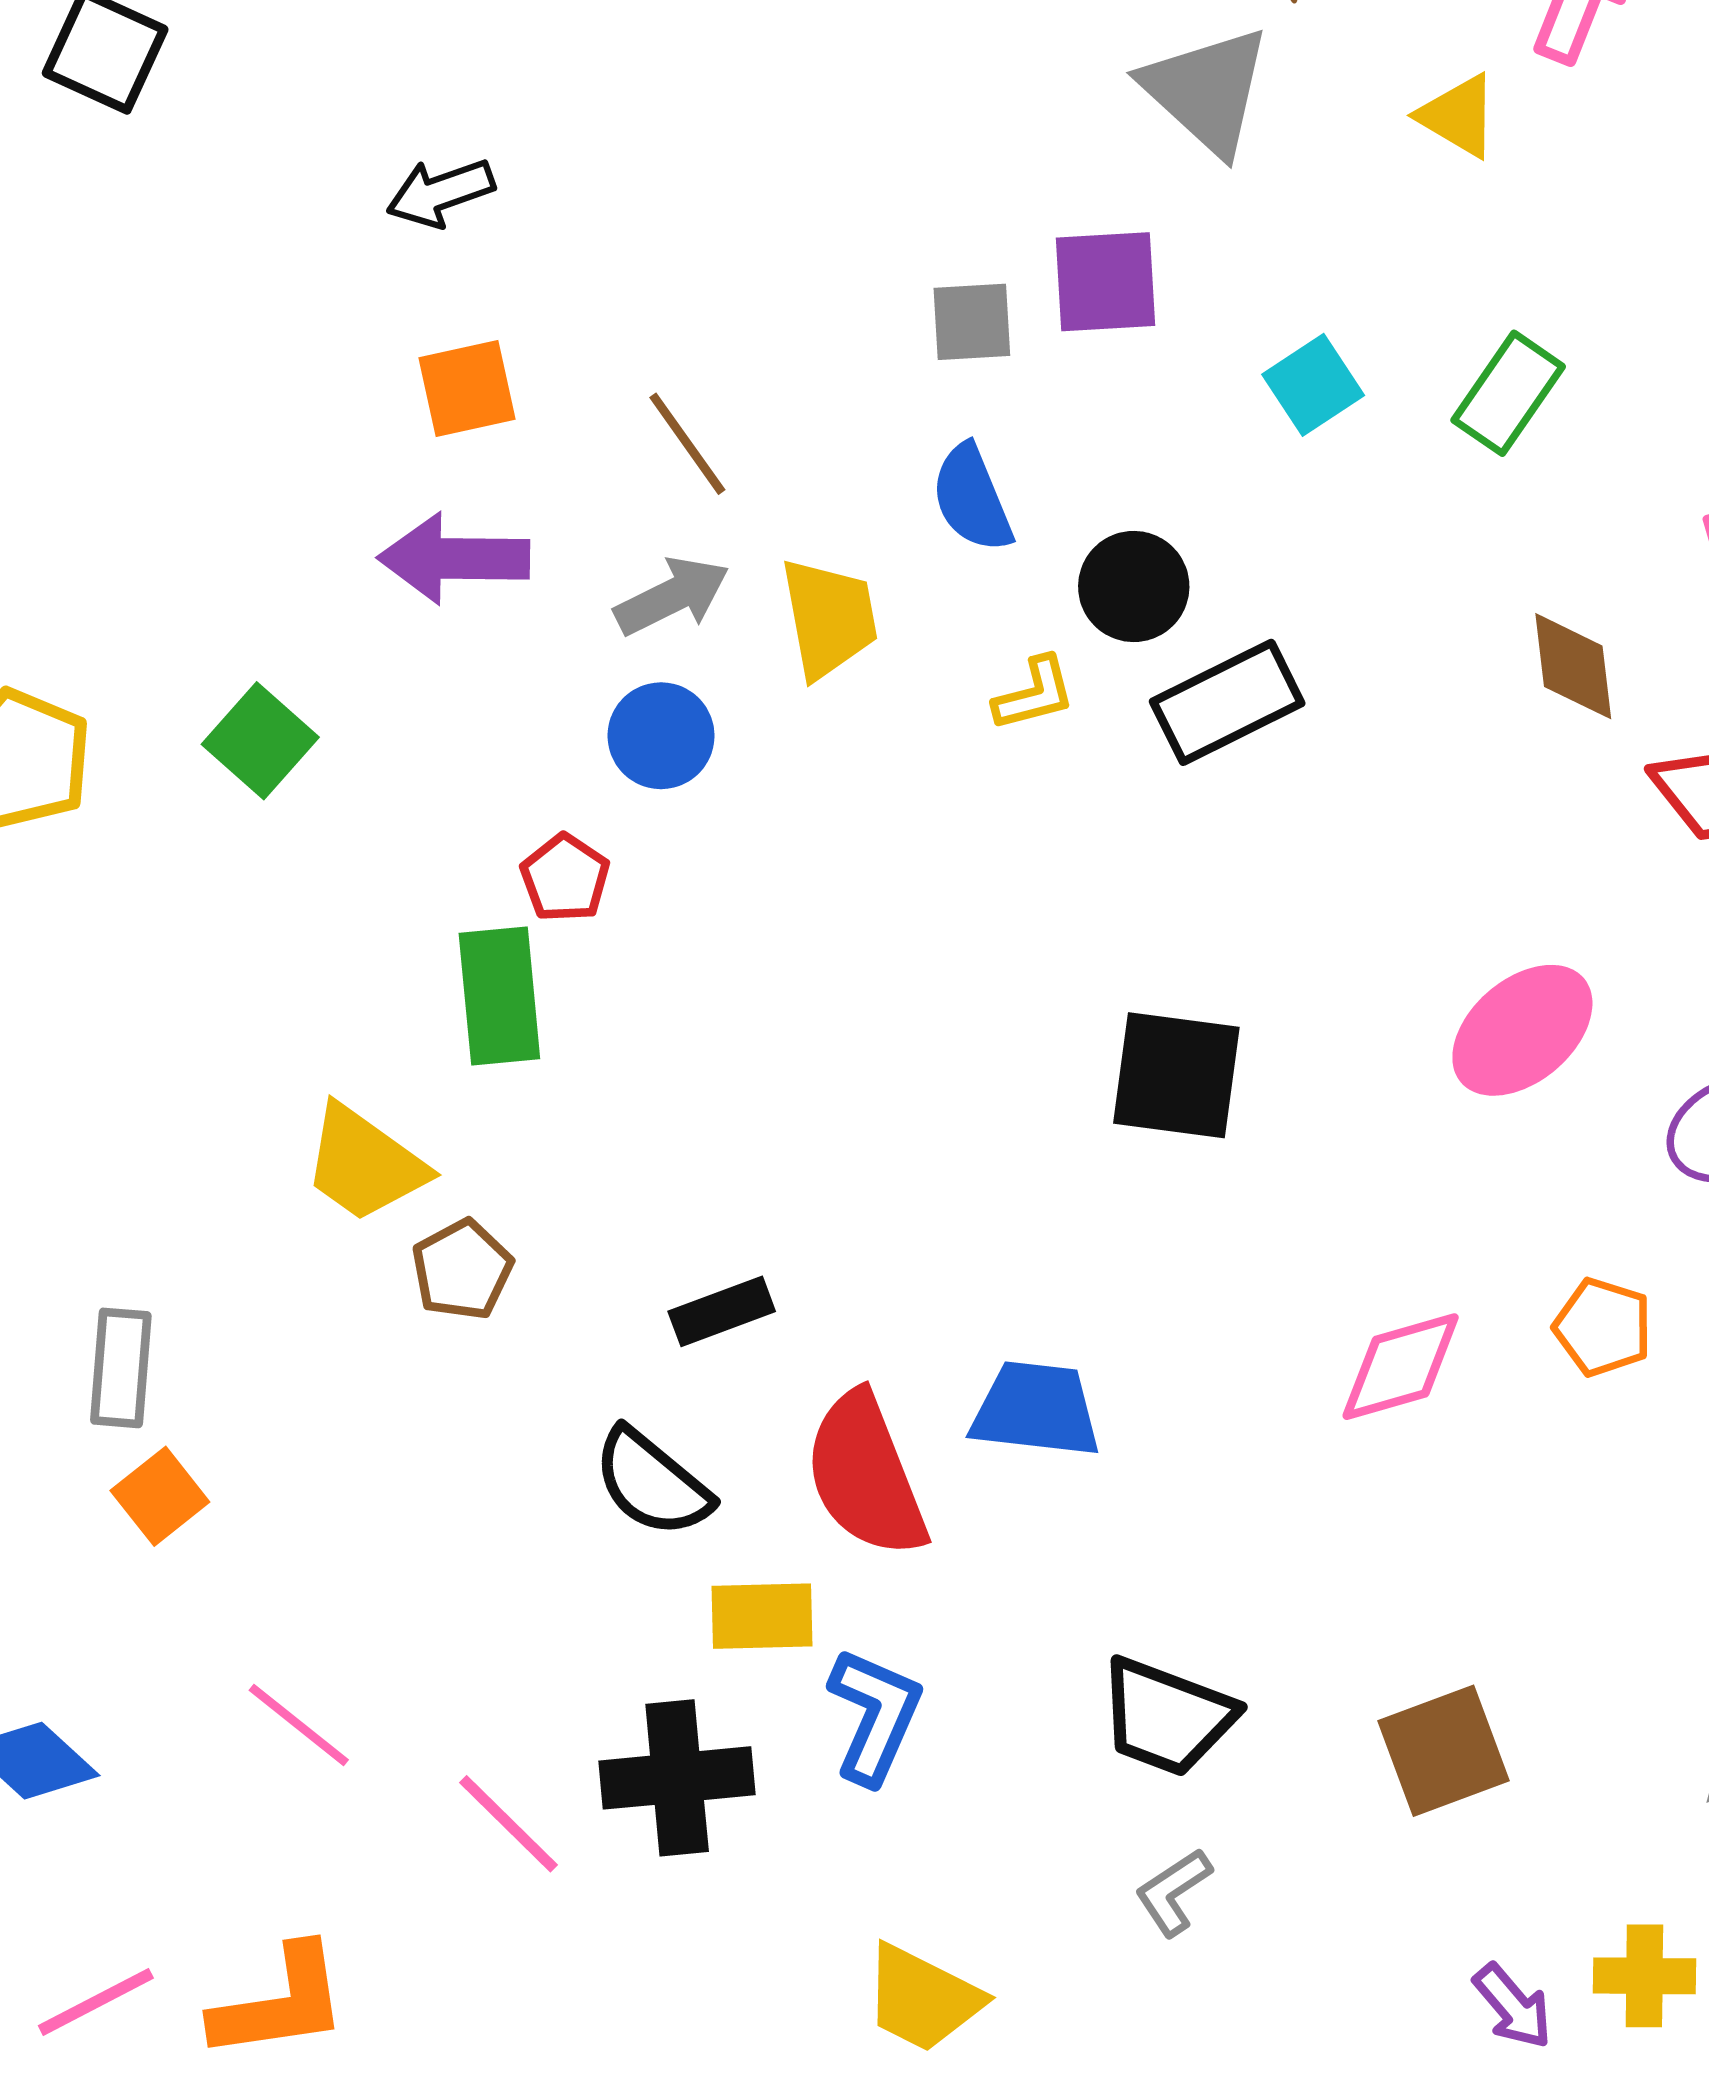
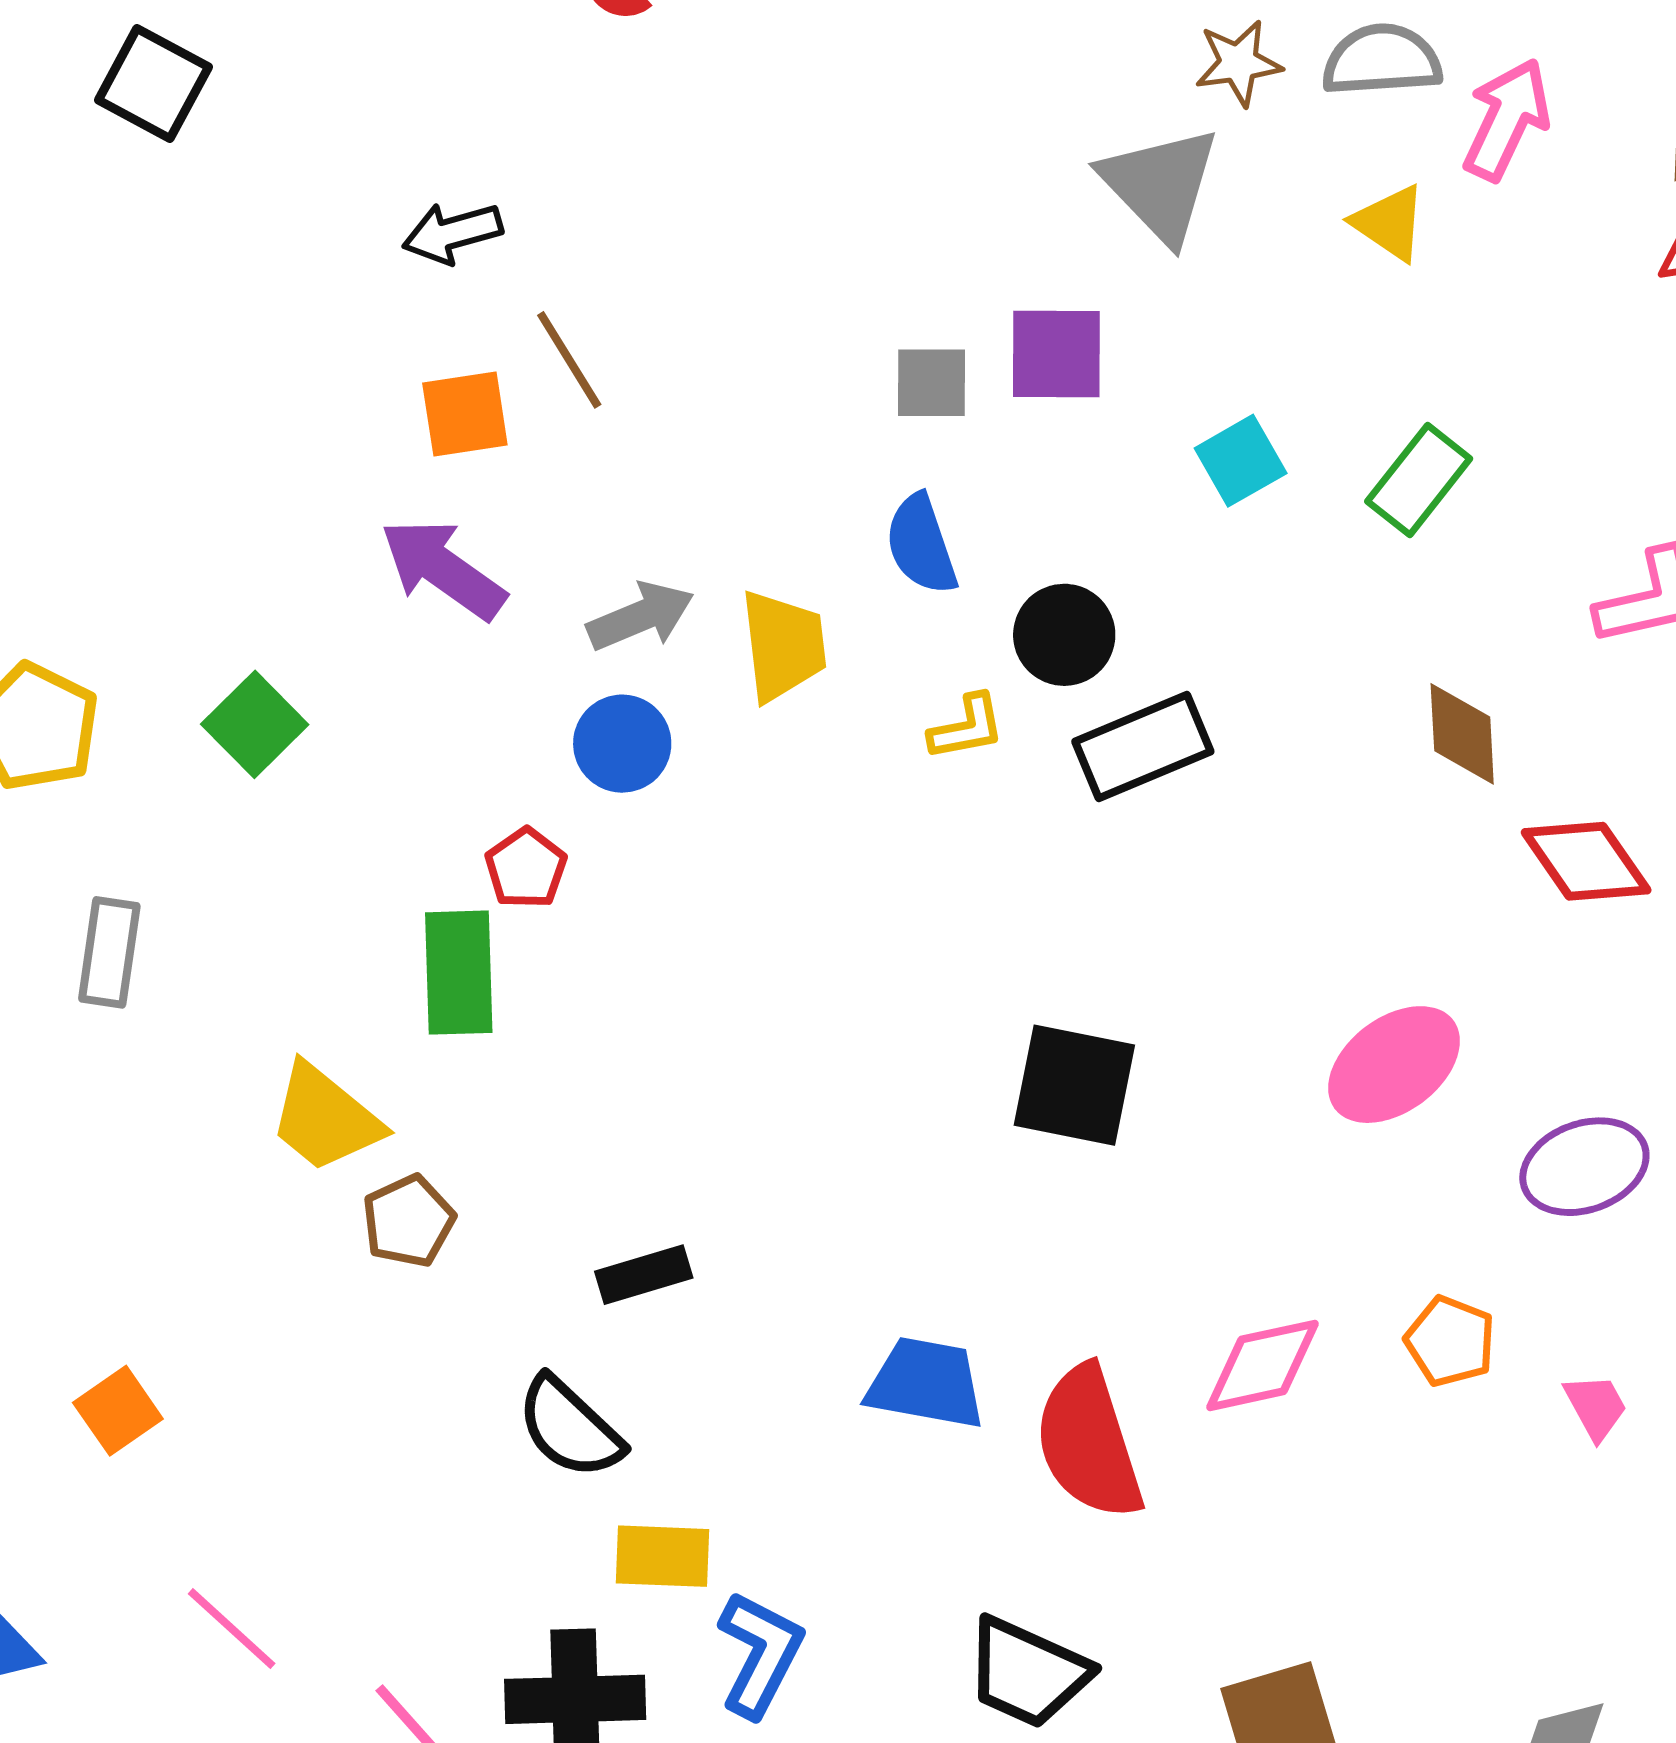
brown line: (687, 444) -> (569, 360), moved
purple arrow: (454, 559) -> (443, 569), turned 31
gray rectangle: (121, 1368) -> (109, 952), moved
red semicircle: (865, 1475) -> (1089, 1443), moved

